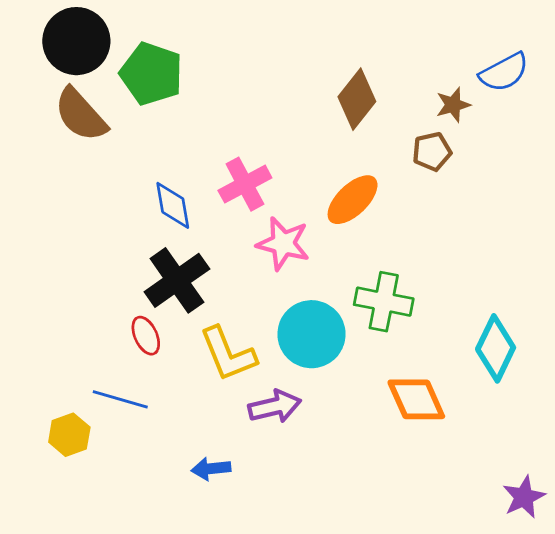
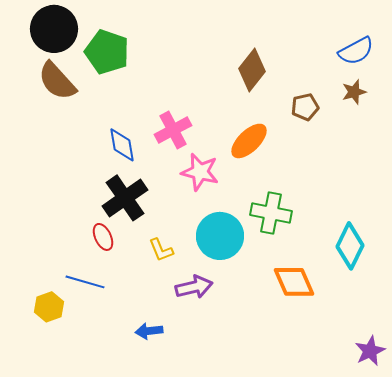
brown star: (453, 105) -> (354, 92), moved
yellow L-shape: (228, 354) -> (161, 250), size x0.6

